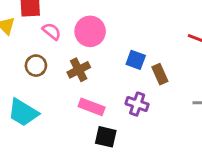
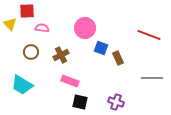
pink semicircle: (52, 31) -> (42, 28), turned -32
pink circle: (90, 31) -> (85, 28), moved
purple cross: (137, 104) -> (116, 102), moved

